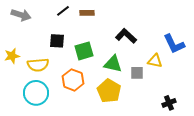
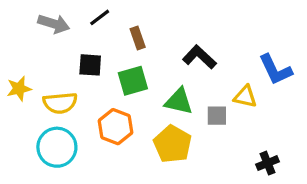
brown rectangle: (87, 13) -> (138, 38), moved, turned 72
gray arrow: (21, 15) -> (54, 24), moved

